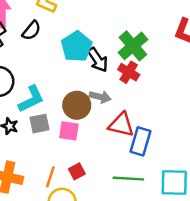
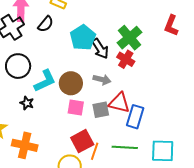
brown circle: (77, 105) -> (71, 83), moved
gray square: (39, 124) -> (101, 110), moved
red square: (77, 171) -> (82, 141), size x1.6
orange line: (50, 177) -> (95, 151), moved

